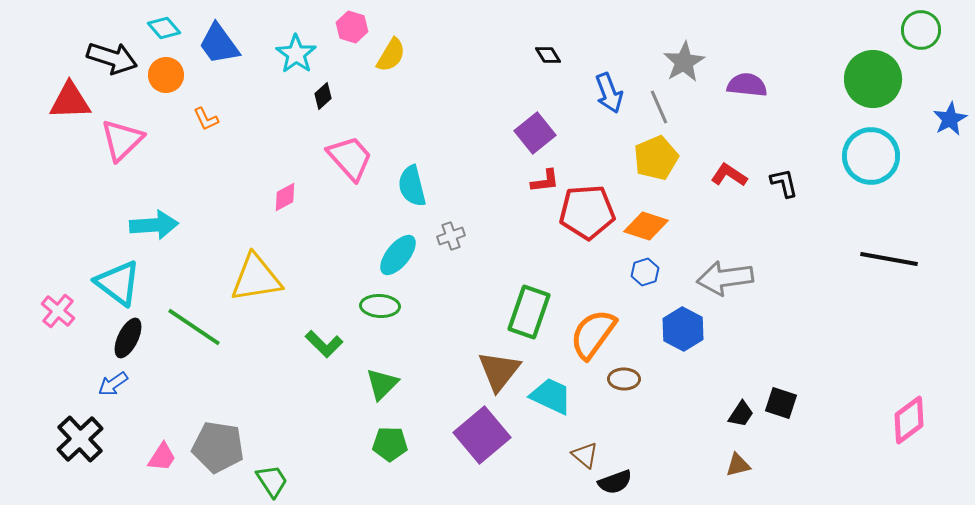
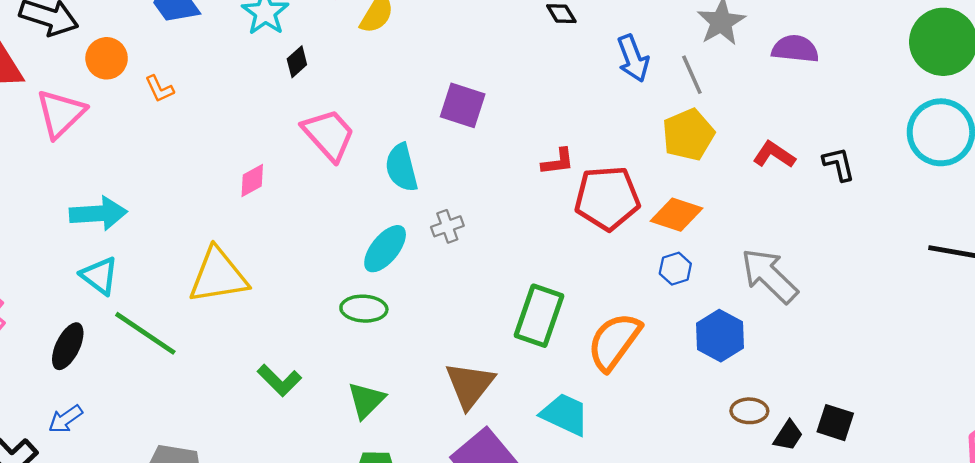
orange circle: (166, 75) -> (107, 58), moved
purple square: (535, 133) -> (463, 105), moved, turned -33
gray arrow: (725, 278) -> (769, 276), turned 52
cyan triangle: (118, 283) -> (99, 276), moved, size x0.7
green L-shape: (324, 344) -> (279, 380), moved
brown triangle: (499, 371) -> (470, 385), moved
brown ellipse: (624, 379) -> (749, 411), moved
blue arrow: (113, 384) -> (65, 419), moved

